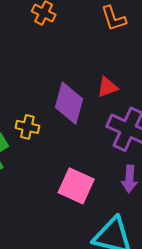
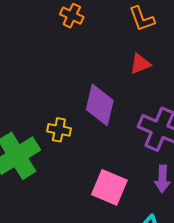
red triangle: (107, 87) -> (140, 64), moved

